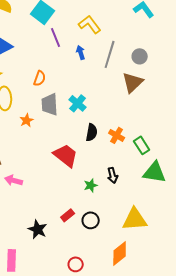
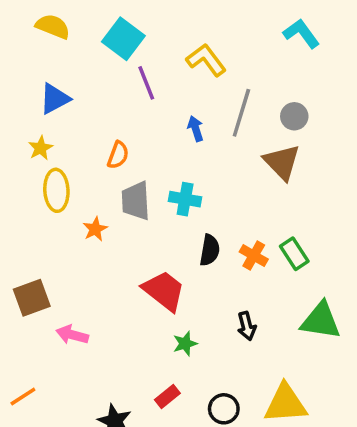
blue arrow: (81, 52) -> (196, 129), moved
brown triangle: (133, 82) -> (282, 162), turned -30
cyan cross: (78, 103) -> (185, 199), turned -30
green rectangle: (142, 145) -> (294, 254), moved
green star: (91, 185) -> (185, 344), moved
black circle: (91, 220) -> (224, 409), moved

